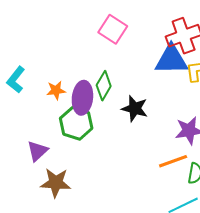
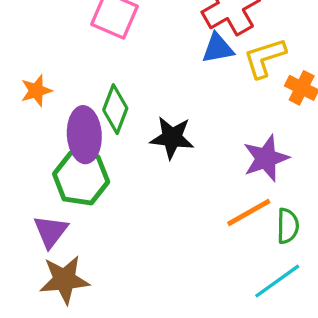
blue triangle: (171, 60) -> (218, 48), size x0.6
orange star: (56, 90) -> (36, 91), moved
purple triangle: (37, 151) -> (51, 231), moved

